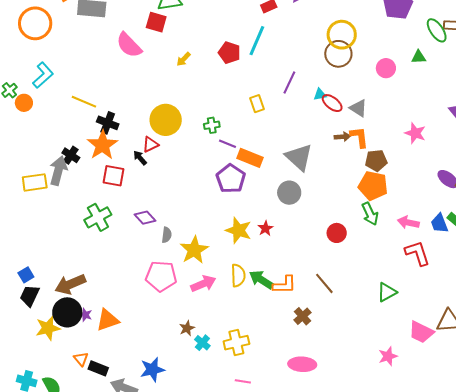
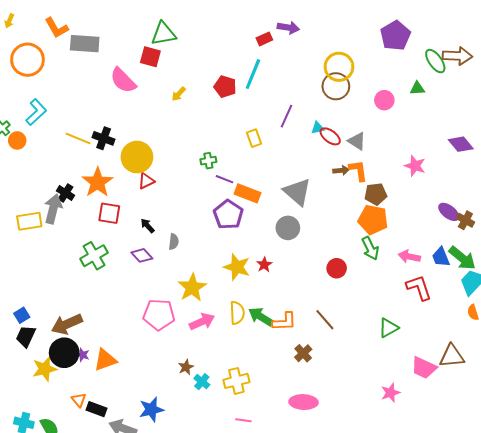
yellow circle: (166, 120) -> (137, 157), moved
black cross: (108, 123) -> (104, 138), moved
black arrow: (140, 158) -> (147, 226), moved
gray semicircle: (167, 235) -> (174, 242), moved

